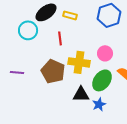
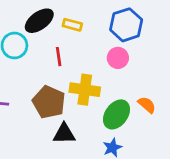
pink circle: (105, 53) -> (118, 58), moved
black triangle: (81, 94) -> (64, 134), moved

